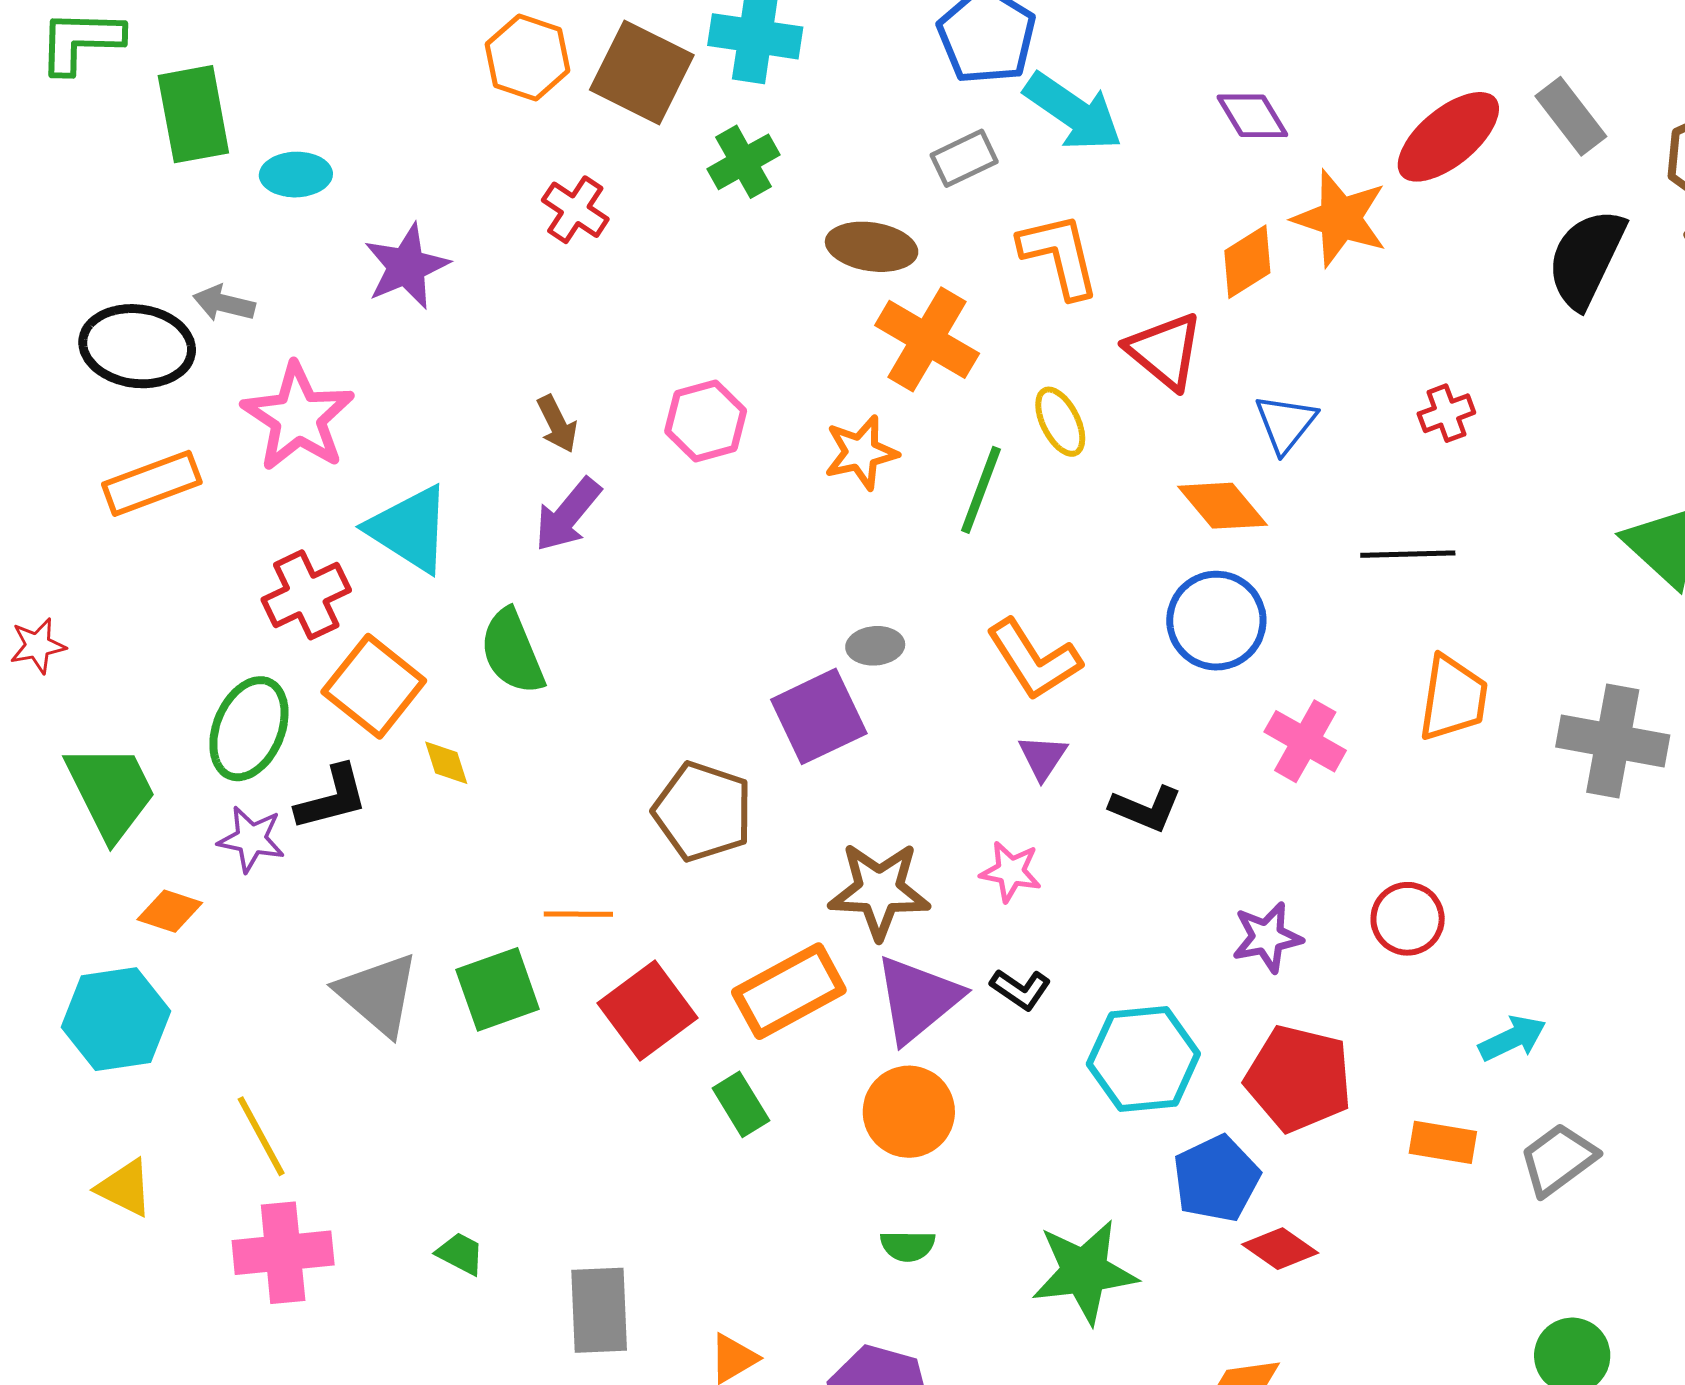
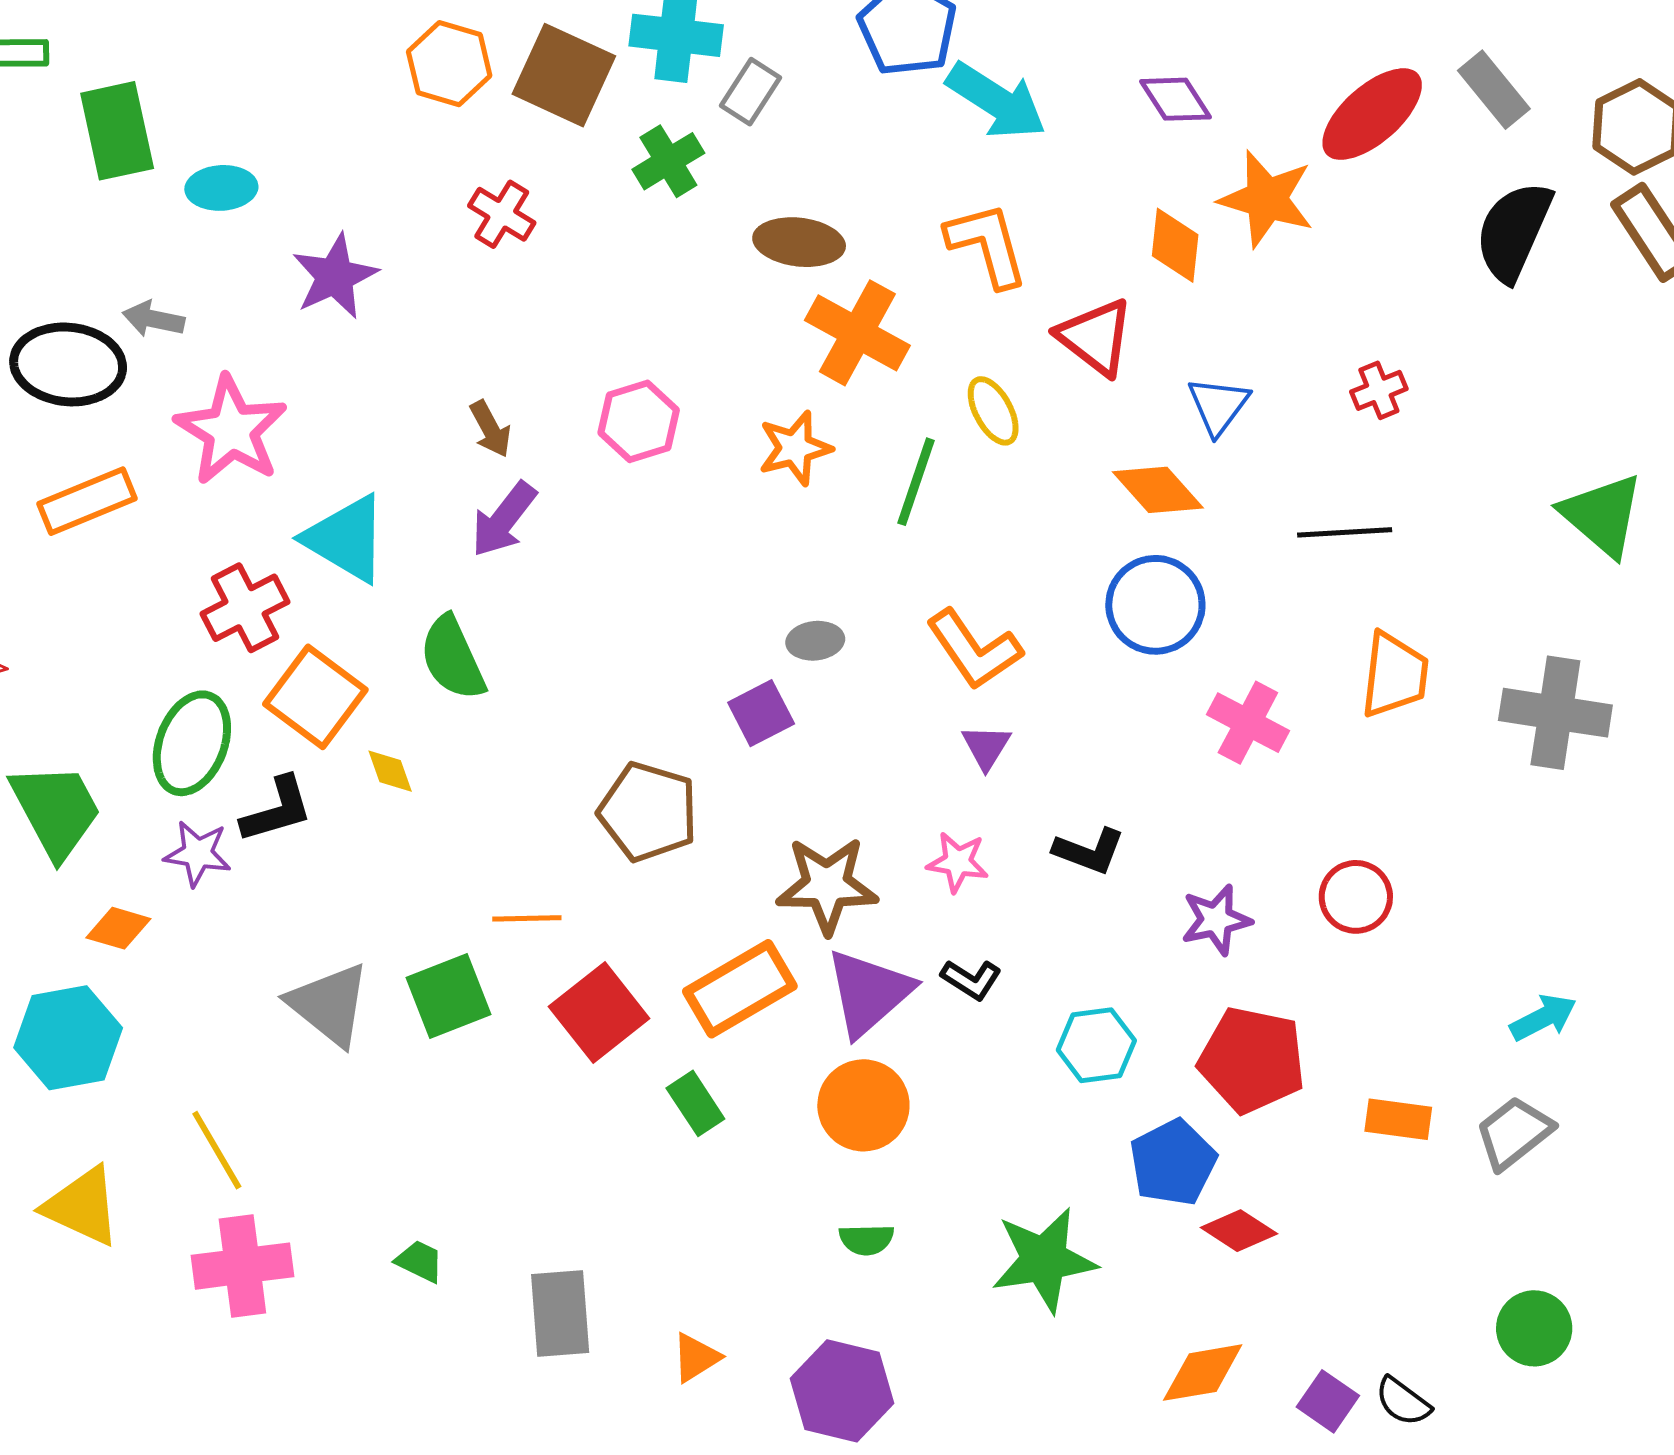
gray rectangle: (964, 158) -> (750, 92), moved, turned -30
orange diamond: (1247, 262) -> (1175, 245), turned -50
purple square: (819, 716) -> (761, 713), size x0.7
black L-shape: (1146, 809) -> (1089, 851), moved
cyan arrow: (1512, 1038) -> (1543, 1018), moved
cyan hexagon: (1143, 1059) -> (1096, 1045), size x0.7
yellow triangle: (125, 1188) -> (82, 1206), size x1.4

